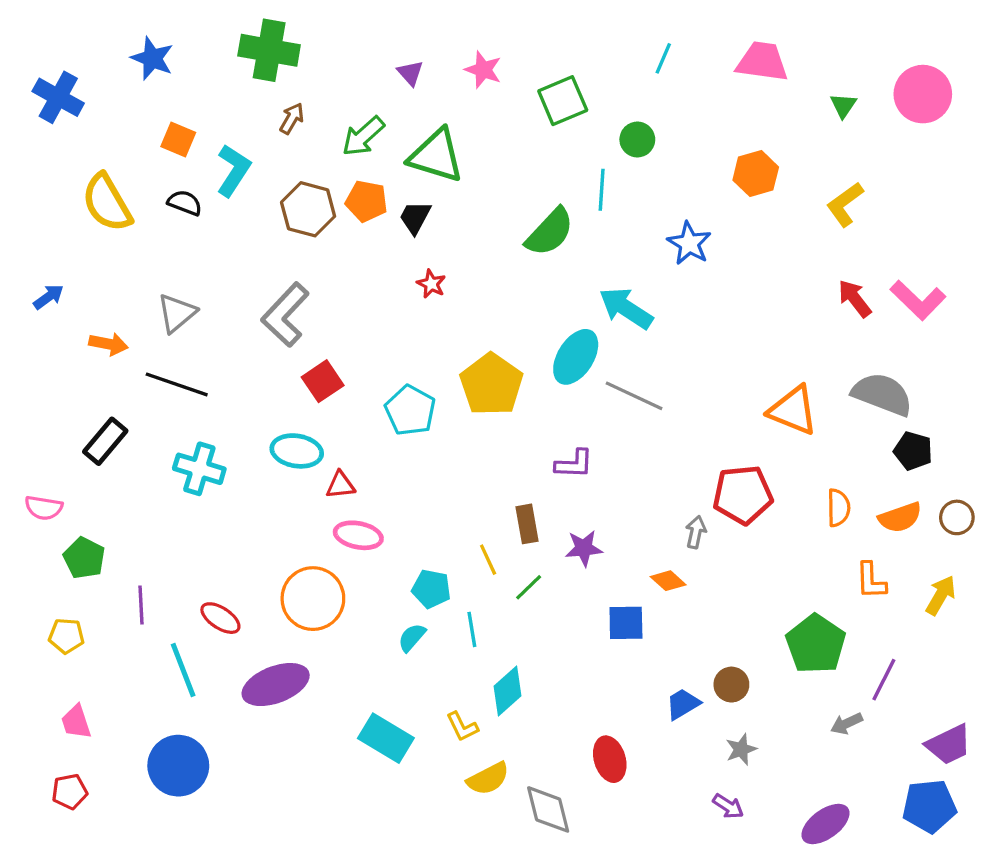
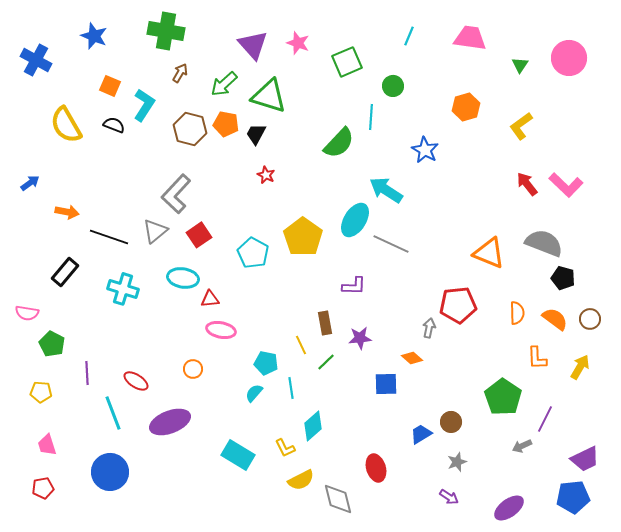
purple triangle: (410, 73) -> (253, 45), size x1.8
gray triangle: (177, 313) -> (155, 231), moved
orange semicircle: (900, 517) -> (555, 319), turned -124
orange circle: (313, 599) -> (193, 369), size x0.5

